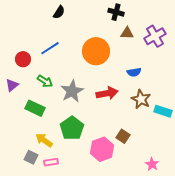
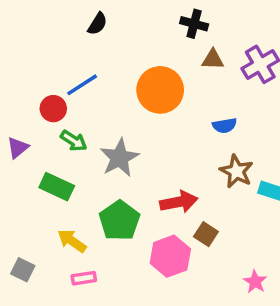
red circle: (23, 59) -> (53, 109), moved
red arrow: (107, 93) -> (179, 202), moved
gray square: (31, 157) -> (23, 270), moved

